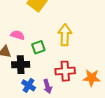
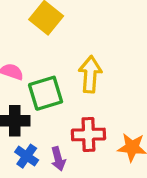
green square: (38, 47) -> (46, 93), size x1.5

